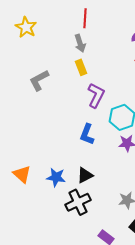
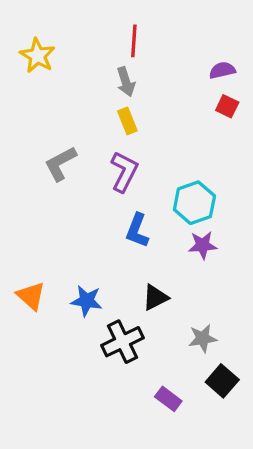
gray L-shape: (39, 80) -> (60, 163), moved
purple L-shape: (96, 95) -> (124, 172), moved
black triangle: (85, 175) -> (155, 298), moved

